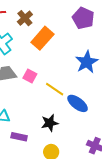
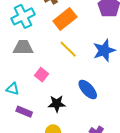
pink square: (30, 76) -> (42, 75), moved
yellow line: (55, 89) -> (68, 49), moved

